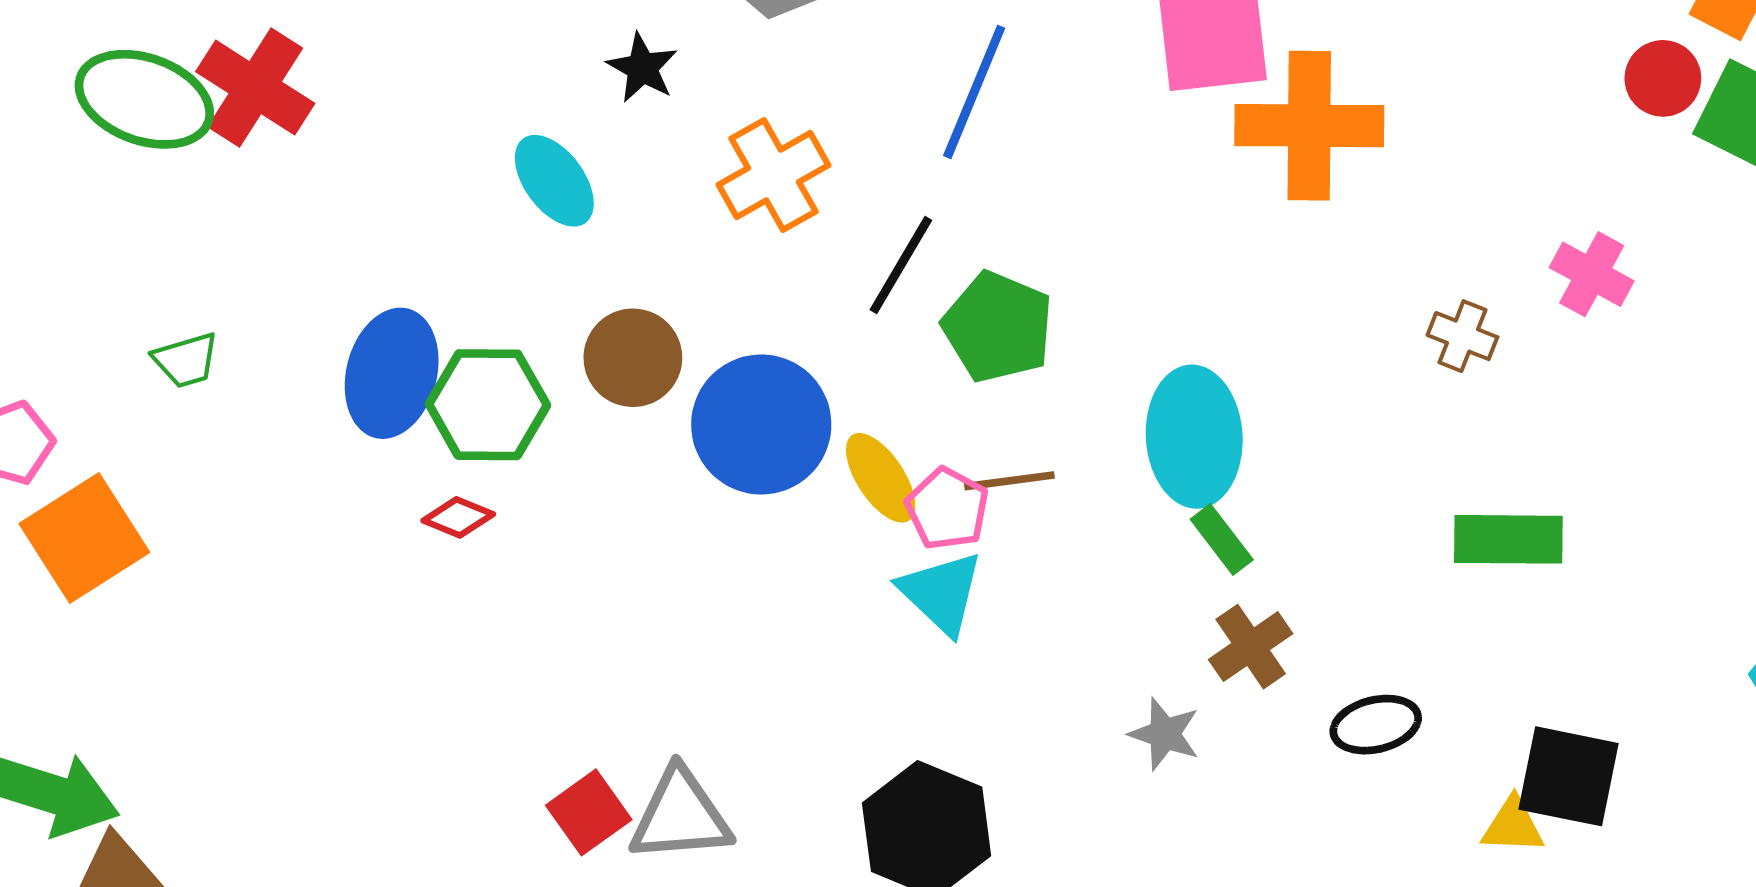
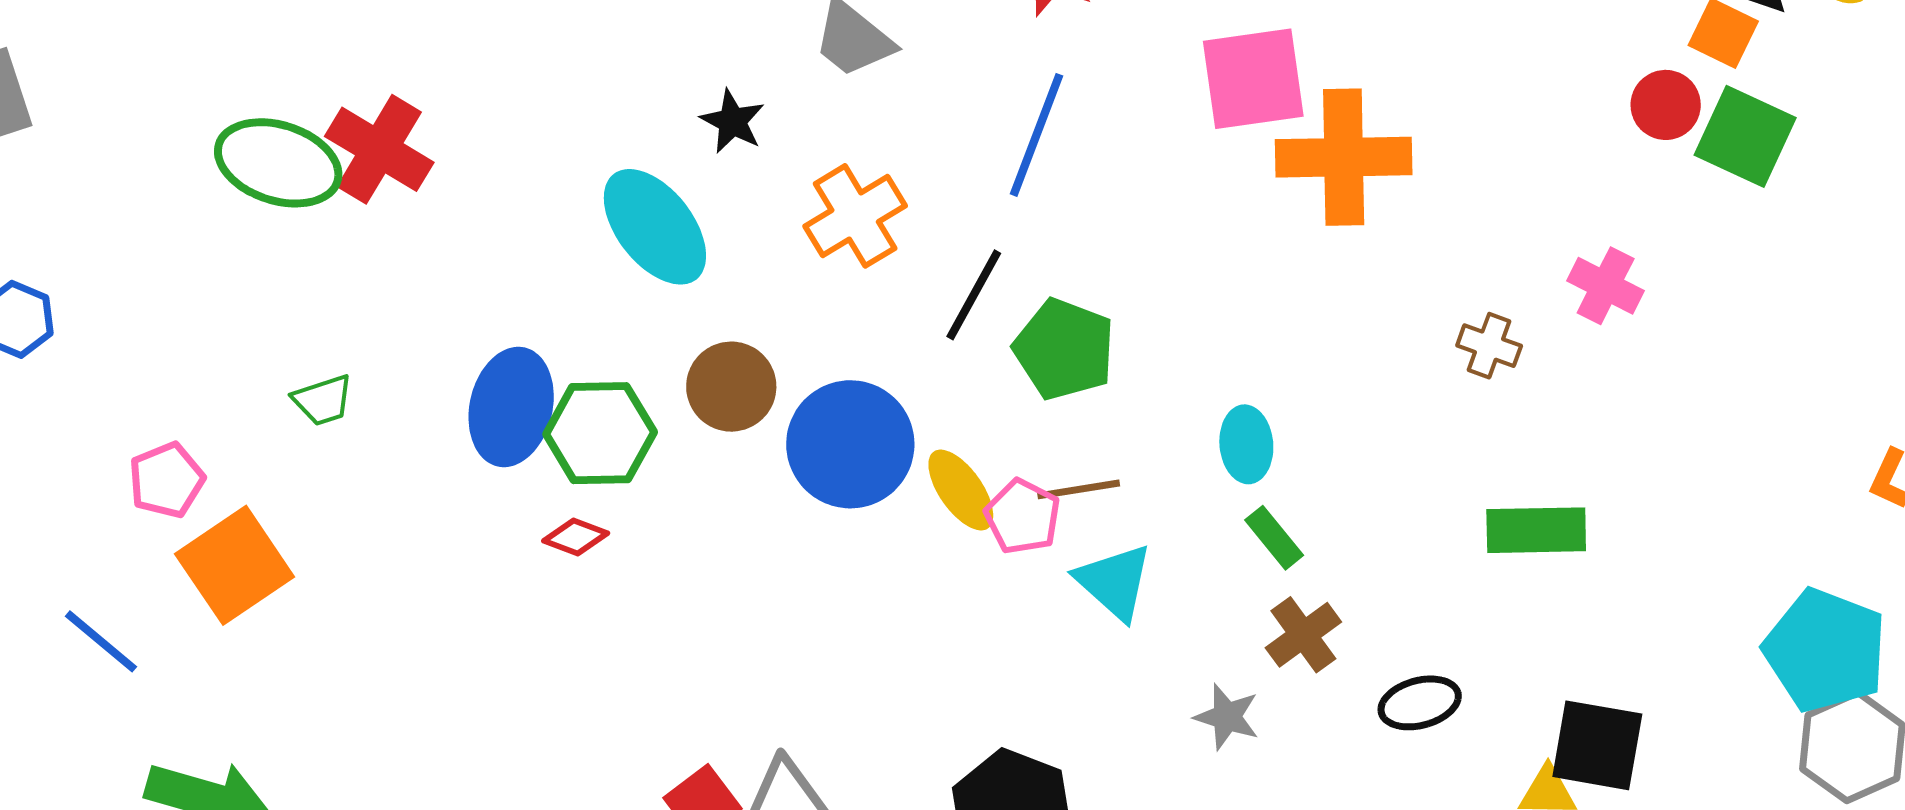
cyan ellipse: (554, 181) -> (655, 227), size x1.4
cyan ellipse: (1194, 437) -> (1246, 444), size x0.6
cyan triangle: (941, 593) -> (1114, 582), moved

